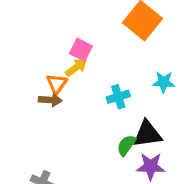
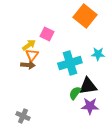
yellow arrow: (76, 68) -> (29, 45), moved
cyan cross: (118, 97) -> (70, 63), size x1.6

